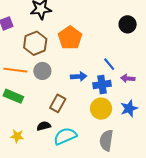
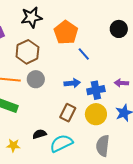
orange pentagon: (70, 38) -> (66, 32), moved
blue line: (109, 64) -> (84, 54), moved
brown rectangle: (58, 103) -> (68, 113), moved

